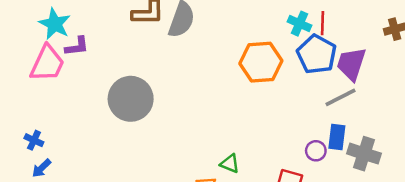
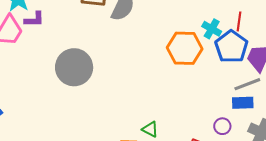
cyan cross: (300, 24) -> (212, 29), moved
blue rectangle: (337, 137) -> (243, 103), moved, turned 75

